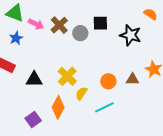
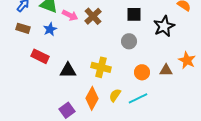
gray circle: (80, 33) -> (129, 41), moved
black star: (130, 35) -> (164, 26), turned 30
yellow cross: (67, 76) -> (101, 67), turned -30
yellow semicircle: (81, 93) -> (115, 95), moved

